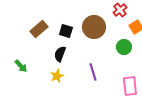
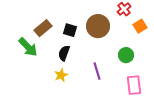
green circle: (124, 47) -> (126, 55), moved
green arrow: (21, 66) -> (28, 47), moved, size x1.5

